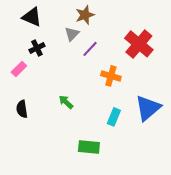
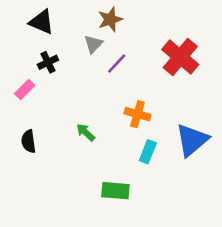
orange cross: (111, 76) -> (137, 114), moved

